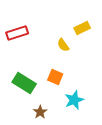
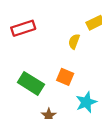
yellow semicircle: (63, 45) -> (74, 41), turned 56

